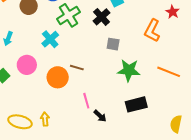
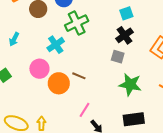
black cross: (101, 17) -> (124, 35), moved
pink circle: (27, 65) -> (39, 69), moved
pink line: (86, 101) -> (85, 110), turned 42

